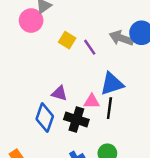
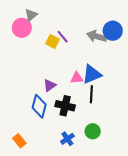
purple line: (90, 47) -> (63, 37), moved
purple triangle: (59, 93) -> (50, 85), turned -48
pink triangle: (92, 101) -> (77, 78), moved

